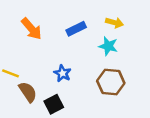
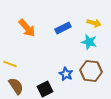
blue star: (62, 73) -> (66, 74), moved
brown semicircle: (28, 92) -> (16, 86), moved

